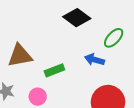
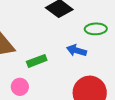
green ellipse: (114, 38) -> (96, 29), turned 45

